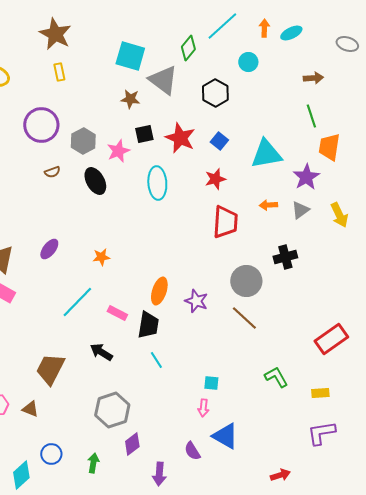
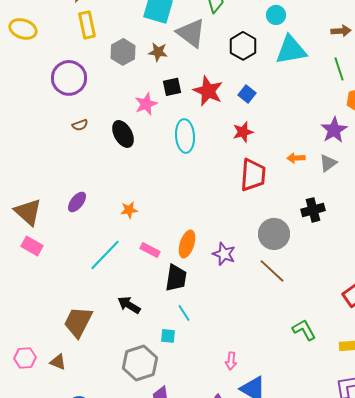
yellow rectangle: (59, 72) -> (87, 25), size x1.5
gray hexagon: (83, 141) -> (123, 52), moved
cyan triangle: (266, 154) -> (291, 50), moved
pink rectangle: (117, 313) -> (150, 250), moved
cyan square: (211, 383) -> (168, 336), moved

